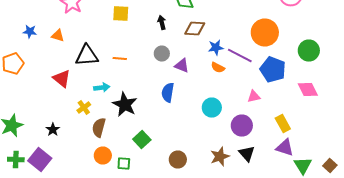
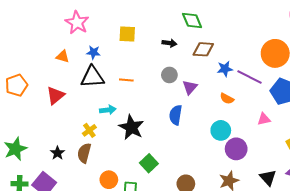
black arrow: (162, 22) -> (169, 43), turned 112
blue star: (30, 32) -> (93, 52), moved
purple triangle: (182, 66) -> (190, 87), turned 49
orange semicircle: (218, 68) -> (227, 99), moved
red triangle: (62, 78) -> (55, 95), moved, turned 42
purple circle: (242, 126) -> (236, 149), moved
brown semicircle: (99, 128) -> (84, 153), moved
black triangle: (247, 154) -> (268, 178), moved

